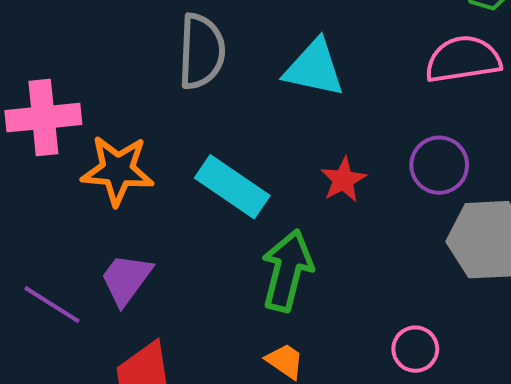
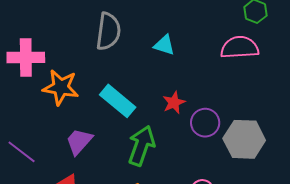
cyan triangle: (314, 68) -> (164, 45), size x0.7
purple circle: (439, 165) -> (205, 123), moved
purple trapezoid: (126, 279) -> (79, 141), moved

